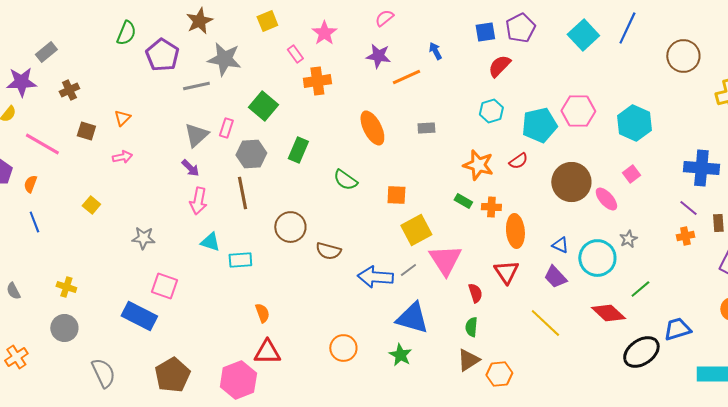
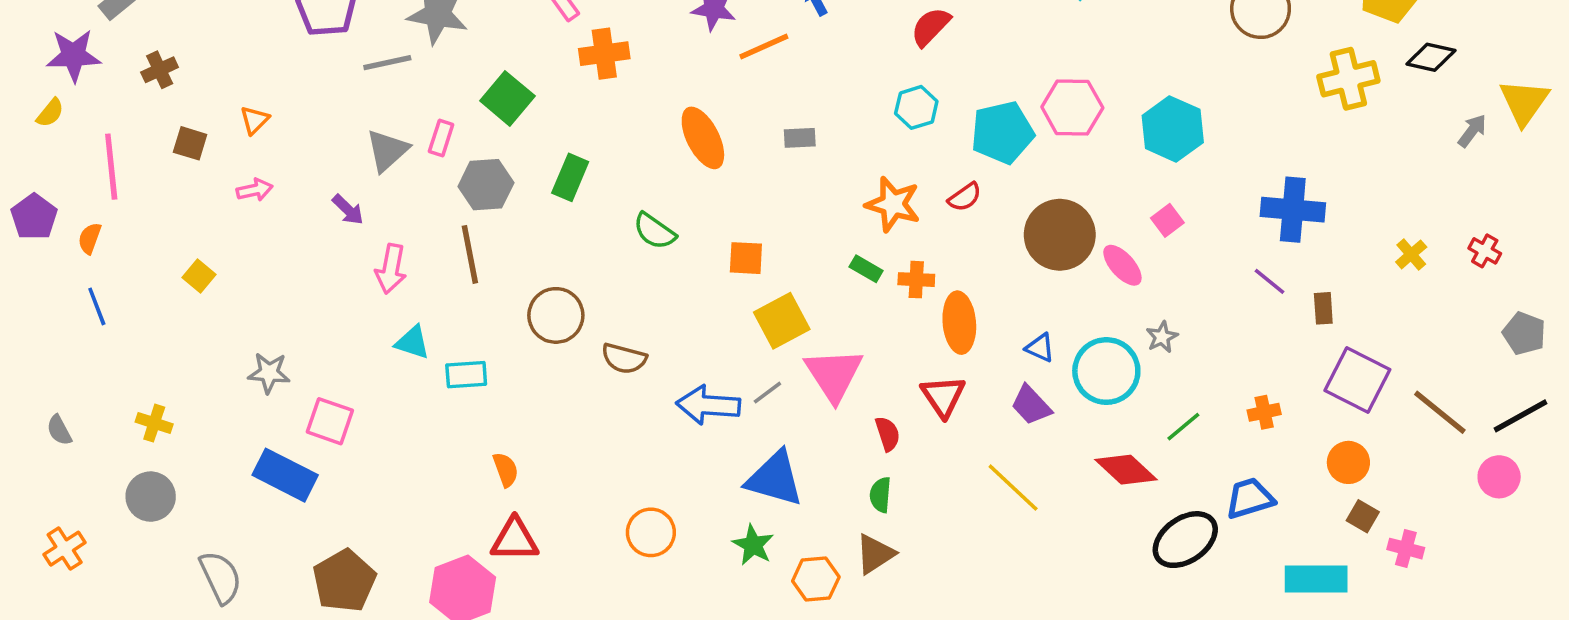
pink line: (42, 144) -> (111, 167), turned 54
purple arrow: (190, 168) -> (348, 210), moved
orange cross: (685, 236) -> (1264, 412), moved
gray star: (143, 238) -> (269, 373), moved
orange hexagon: (499, 374) -> (816, 579), moved

